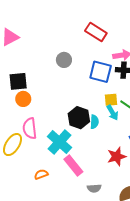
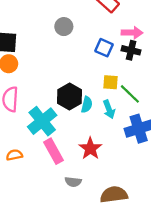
blue square: (101, 72) -> (104, 48), size x0.7
cyan arrow: (112, 113) -> (109, 109), moved
red star: (117, 156) -> (90, 148), moved, turned -30

